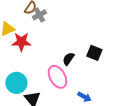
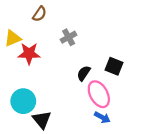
gray cross: (39, 15) -> (69, 37), moved
pink ellipse: (57, 77) -> (99, 94), moved

